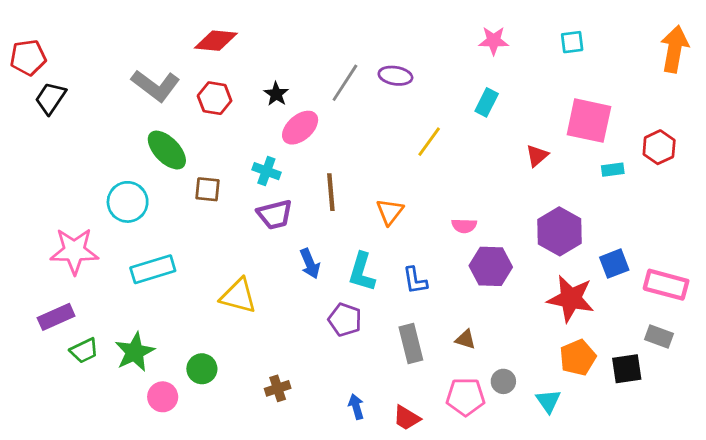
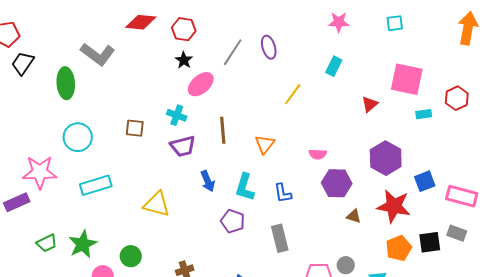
purple ellipse: (395, 76) -> (269, 47), turned 65
red hexagon: (215, 98) -> (184, 29), moved
green ellipse: (167, 150) -> (66, 83), moved, turned 40
purple rectangle: (56, 317) -> (17, 202), moved
brown triangle: (466, 339) -> (354, 216), moved
black square: (627, 369) -> (430, 242), moved

